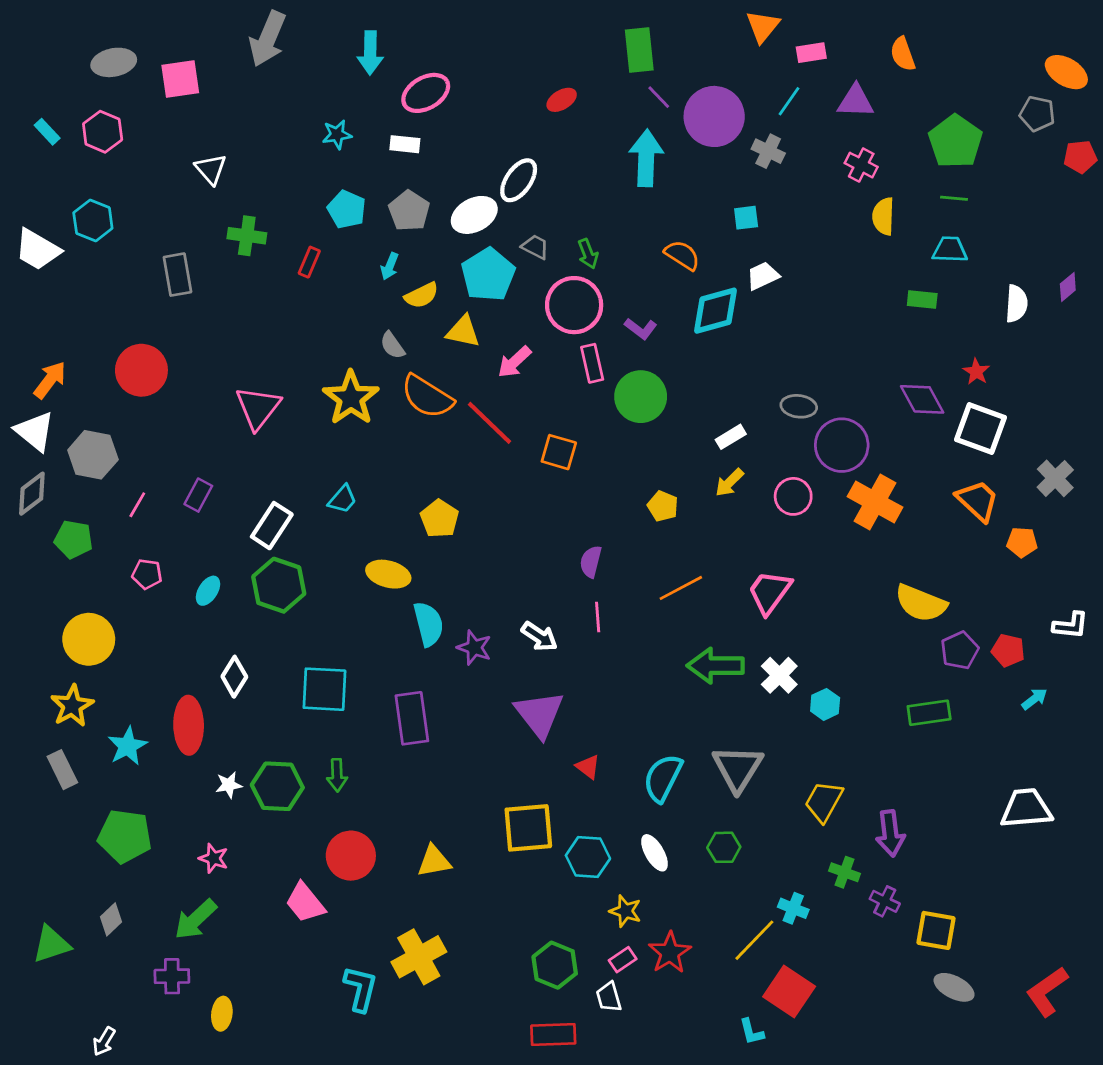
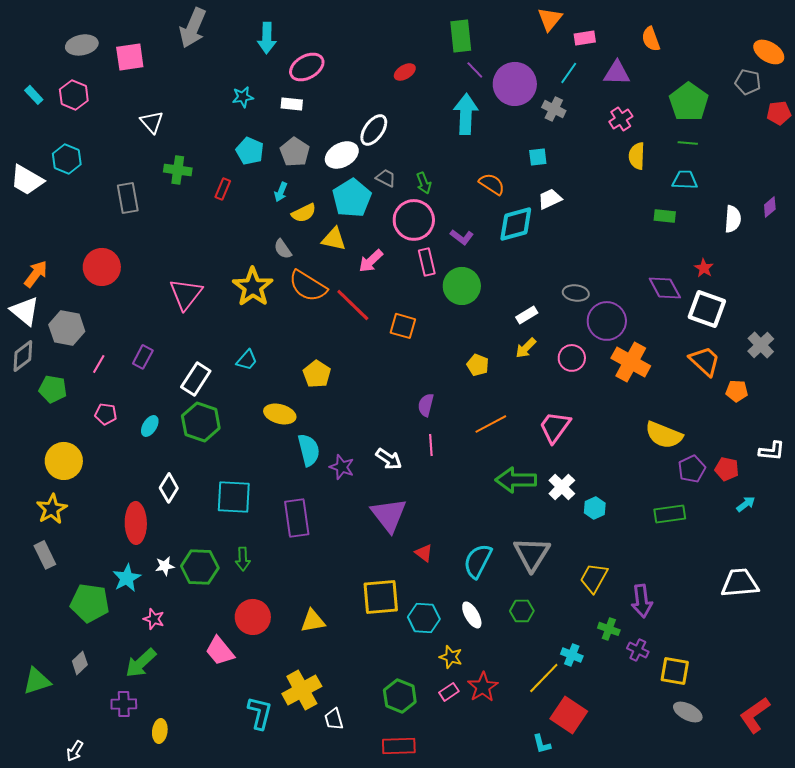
pink cross: (861, 165) -> (621, 119), turned 30
cyan star: (128, 746) -> (127, 578), moved
white trapezoid: (609, 997) -> (334, 719), moved

